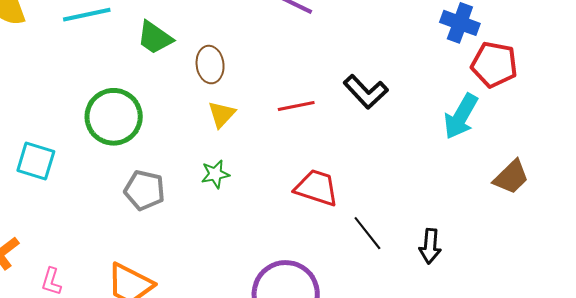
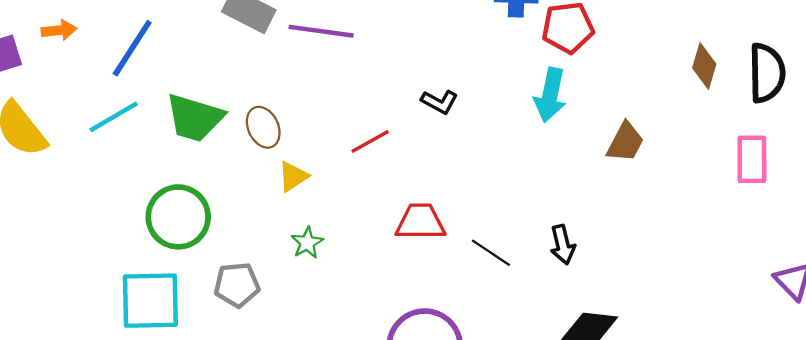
green trapezoid: (155, 38) -> (195, 118), size x1.4
black L-shape: (366, 92) -> (440, 102), size x0.7
yellow triangle: (222, 114) -> (293, 176), turned 32
cyan square: (36, 161) -> (150, 301), moved, size x1.5

